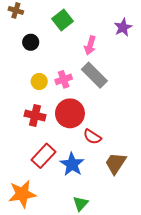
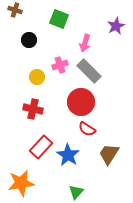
green square: (63, 20) -> (59, 19), turned -30
pink cross: (64, 79) -> (60, 65), moved
red circle: (70, 113) -> (81, 102), moved

